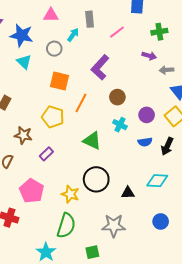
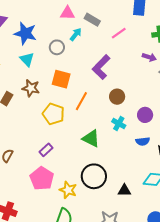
pink triangle: (51, 15) -> (68, 13), moved
gray rectangle: (90, 19) -> (92, 20), turned -56
brown star: (23, 135) -> (31, 88), moved
pink pentagon: (32, 191) -> (42, 178), moved

